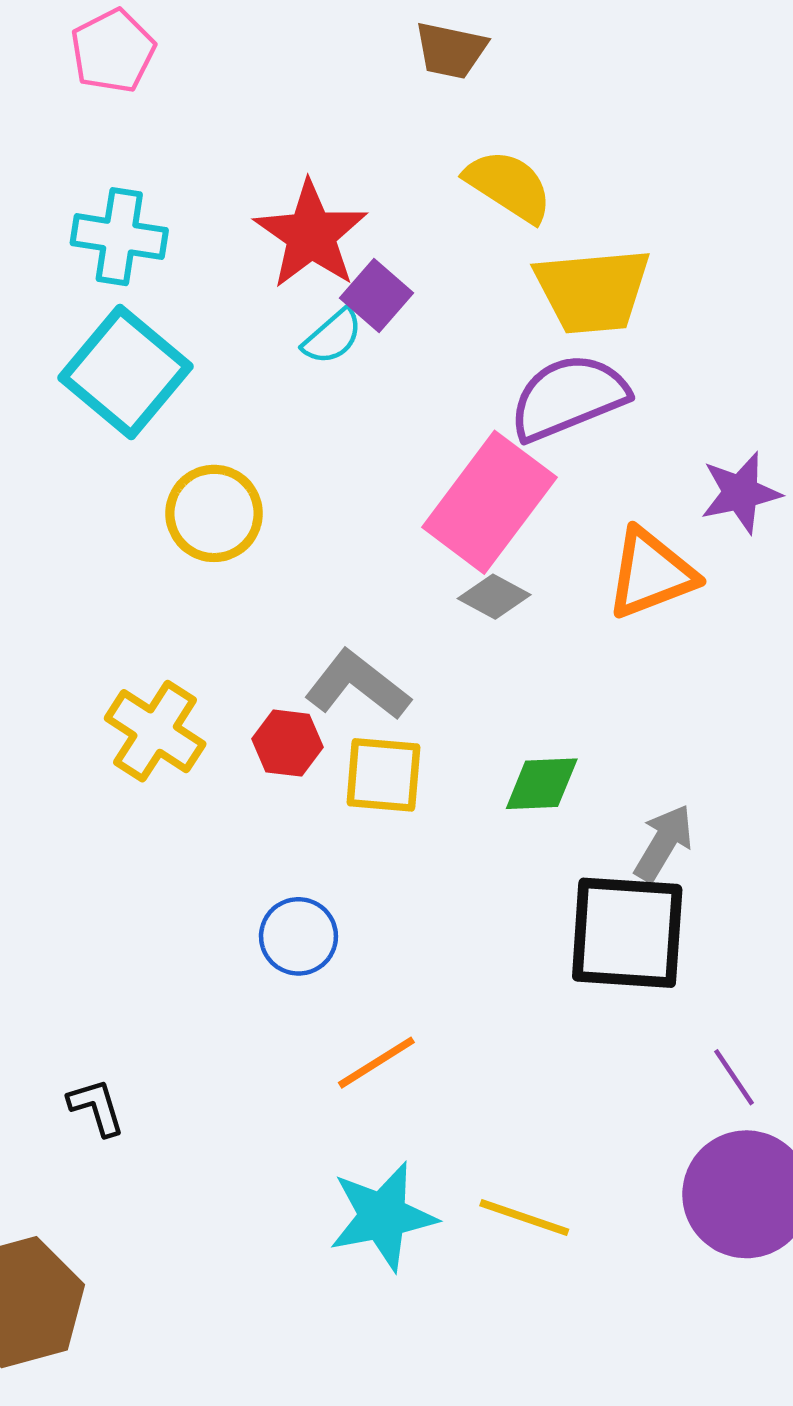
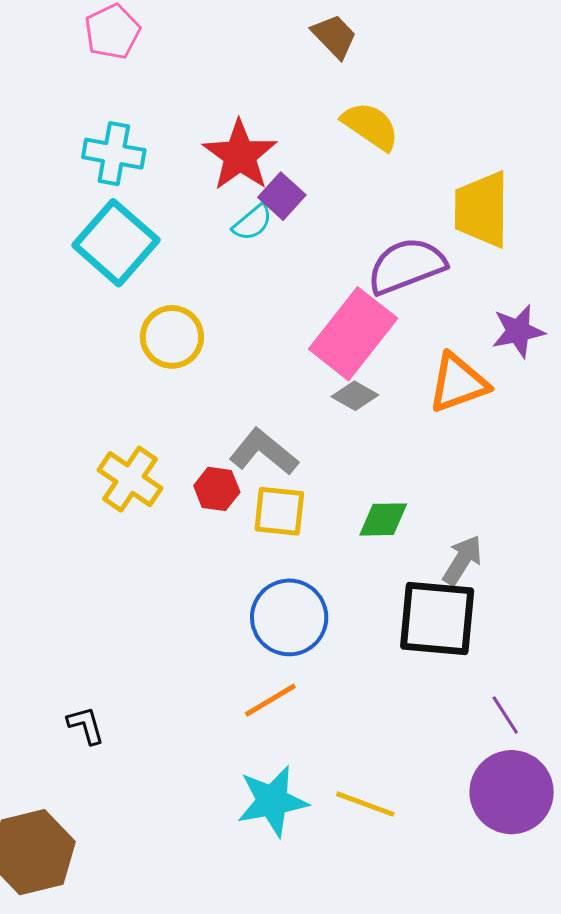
brown trapezoid: (451, 50) -> (334, 36), turned -147
yellow trapezoid: (593, 291) -> (482, 209), moved, turned 94
blue circle: (298, 936) -> (289, 617), moved, size x1.5

